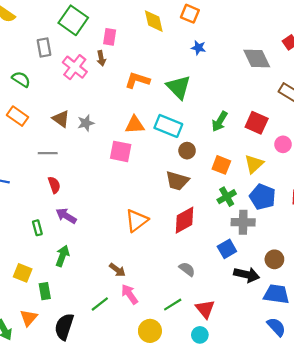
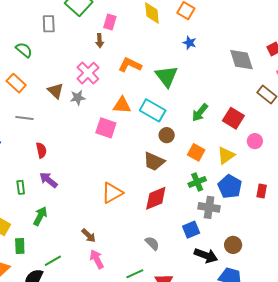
pink cross: (75, 67) -> (88, 73), moved
gray line: (48, 153) -> (24, 118), moved
green line: (100, 304) -> (53, 261), moved

